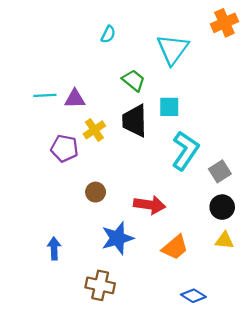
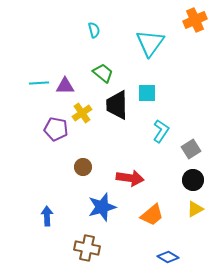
cyan semicircle: (108, 34) -> (94, 30), turned -42
green trapezoid: (134, 80) -> (103, 73), moved
cyan L-shape: (185, 151) -> (161, 131), size x0.7
yellow triangle: (224, 240) -> (195, 209), turned -36

